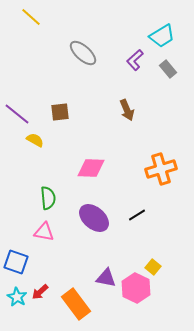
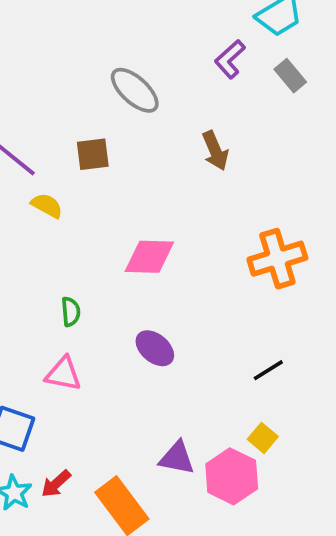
gray ellipse: (83, 53) -> (135, 90), moved
green semicircle: (48, 198) -> (71, 312), size x0.7
black line: (137, 215) -> (268, 370), moved
purple ellipse: (94, 218) -> (155, 348), size x0.7

